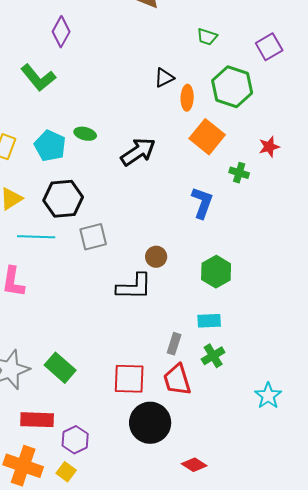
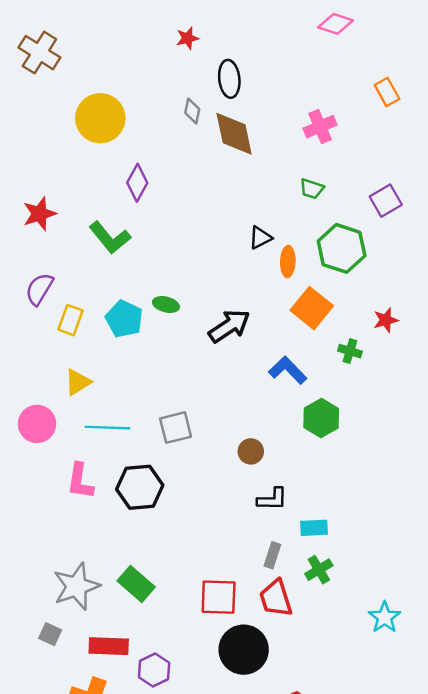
black hexagon: (63, 199) -> (140, 487), moved
blue L-shape: (202, 203) -> (288, 370), moved, turned -64
green hexagon: (216, 272) -> (321, 418), moved
black L-shape: (134, 287) -> (272, 499), moved, size x0.7

